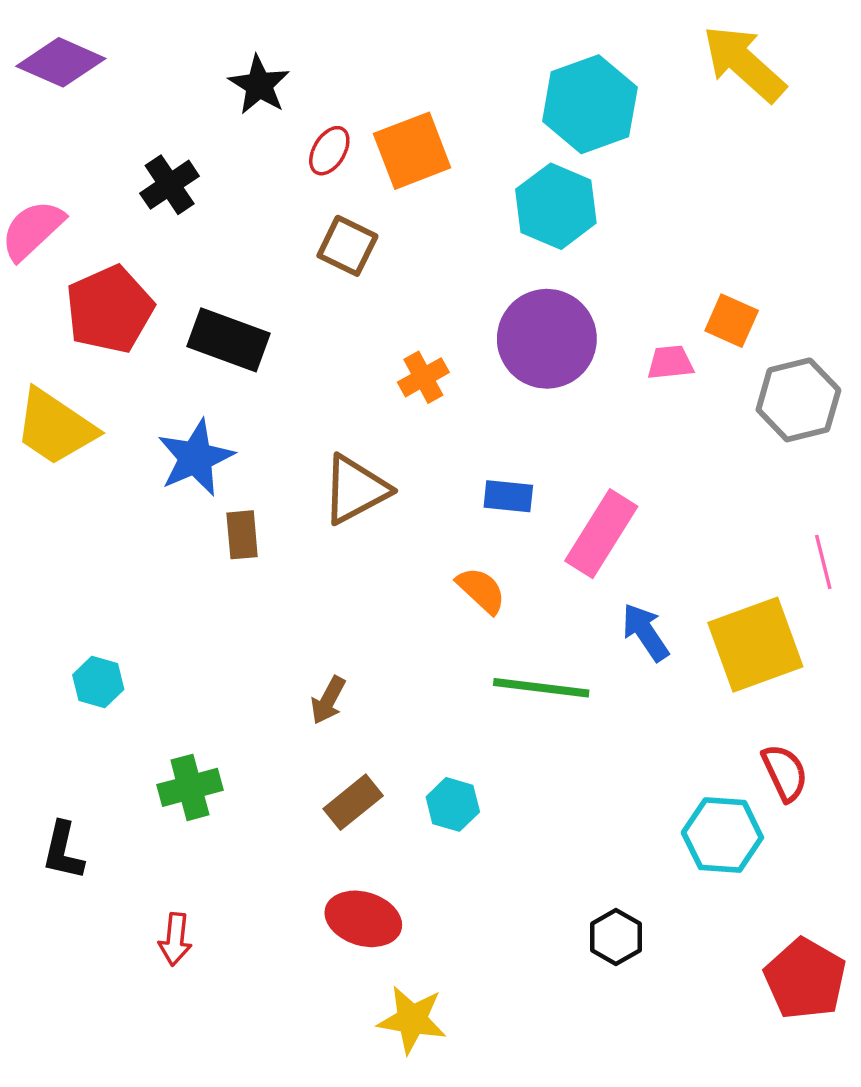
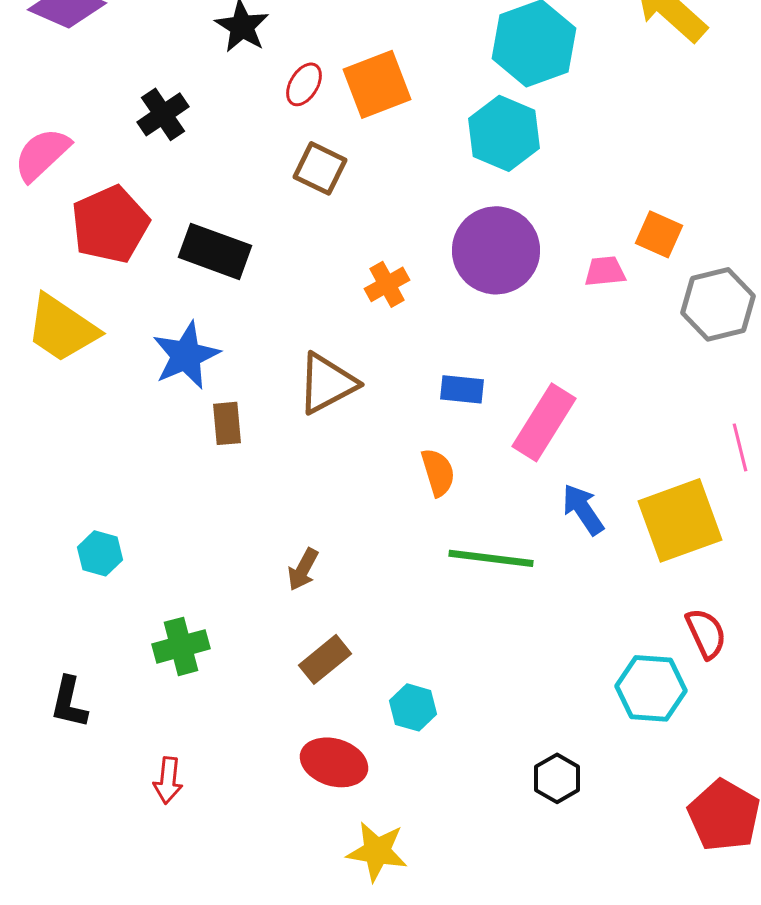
orange semicircle: (481, 590) -> (438, 472), turned 30
cyan hexagon: (453, 804) -> (413, 707), moved

